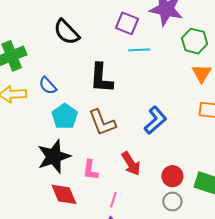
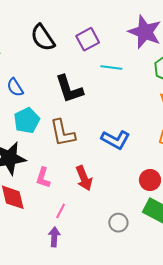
purple square: (127, 23) -> (88, 39), moved, turned 30
black L-shape: (101, 78) -> (69, 89), turned -32
blue L-shape: (155, 120) -> (115, 140), turned 60
red circle: (172, 176) -> (150, 180), moved

